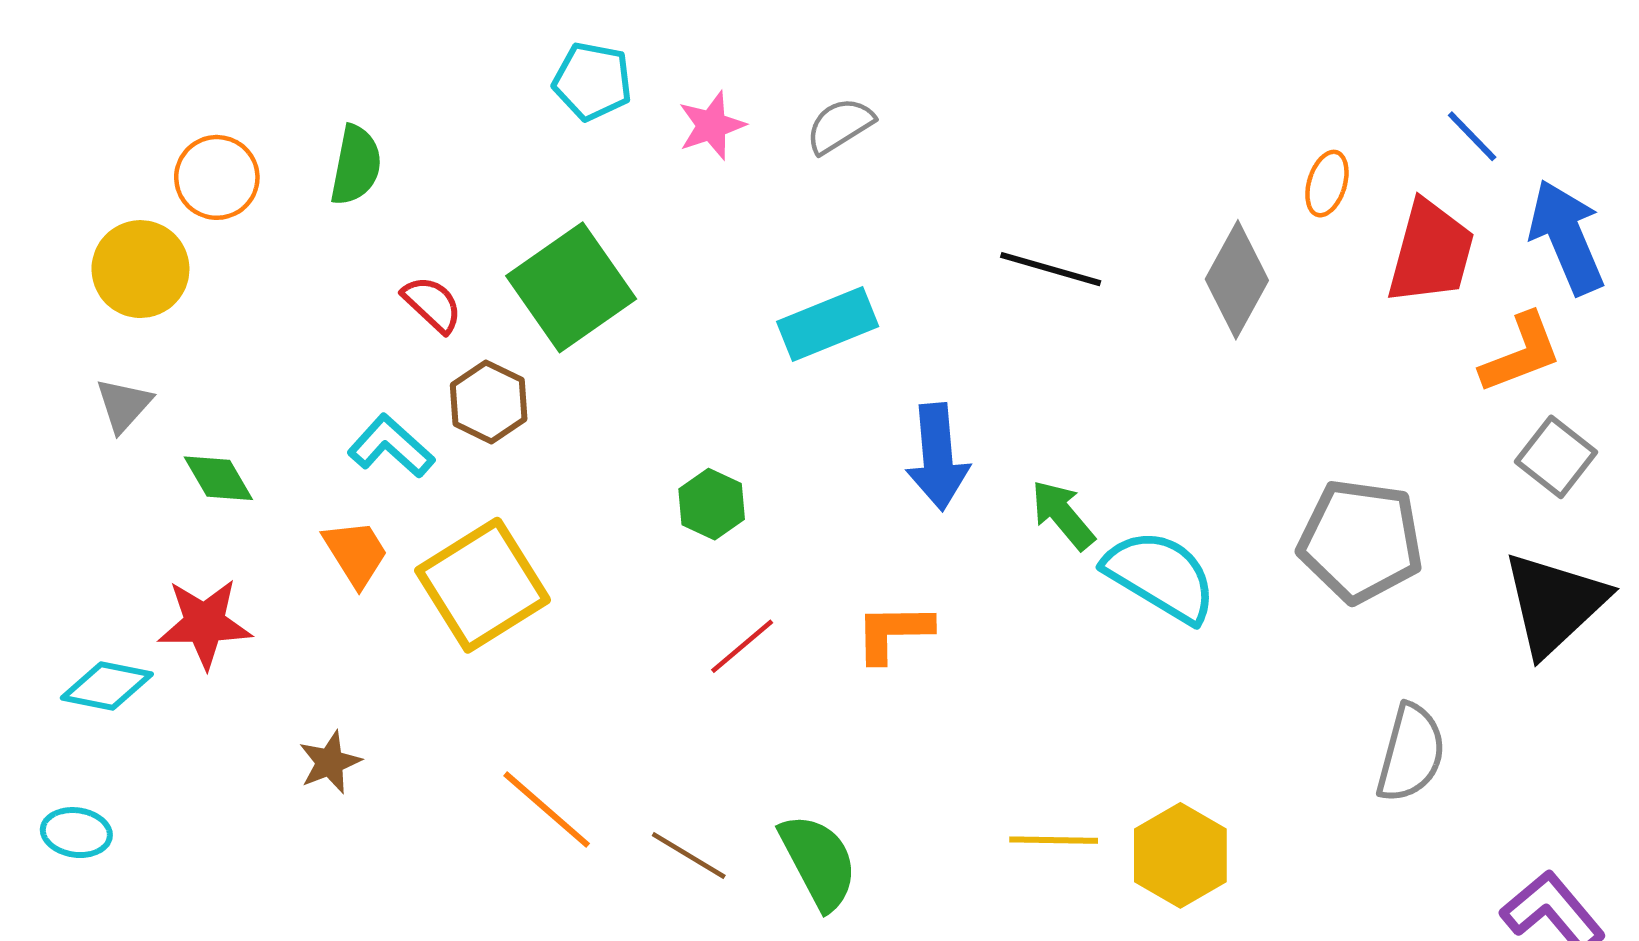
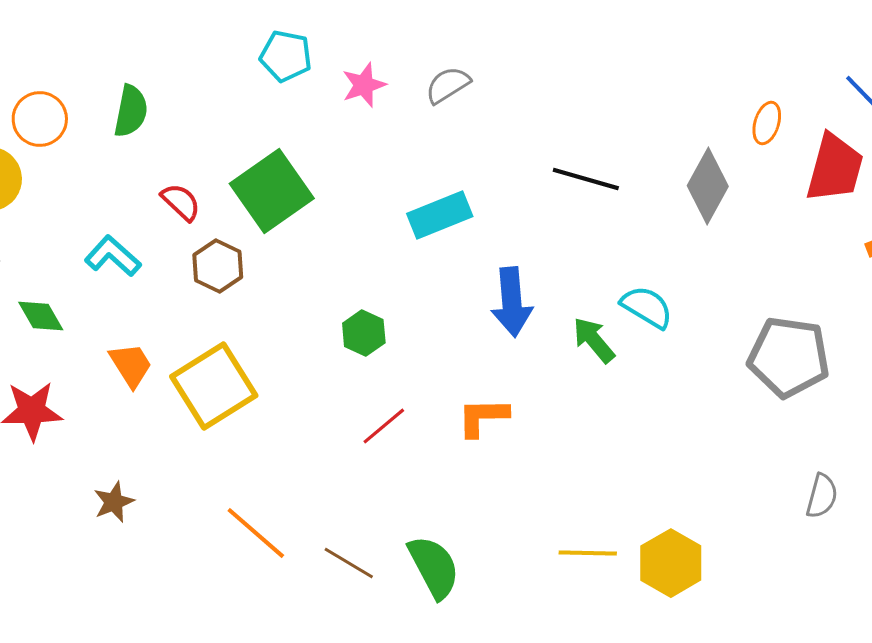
cyan L-shape: (391, 446) -> (113, 256), moved
cyan semicircle: (1161, 576) -> (647, 307), moved, size x0.7
gray semicircle: (1411, 753) -> (822, 496), size x0.7

